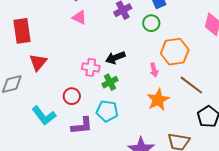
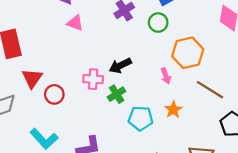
red circle: (72, 96) -> (54, 94), moved
orange star: (158, 100) -> (173, 110), size x0.7
cyan pentagon: (107, 111) -> (141, 118), moved

